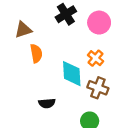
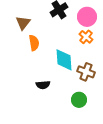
brown triangle: (23, 30) -> (23, 23), turned -35
orange cross: (96, 58) -> (86, 37), moved

